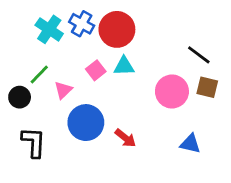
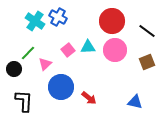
red circle: (117, 29) -> (112, 21), moved
black line: (199, 55) -> (147, 31), moved
brown square: (207, 87) -> (147, 62), turned -35
pink circle: (172, 92) -> (115, 50), moved

